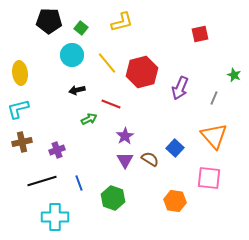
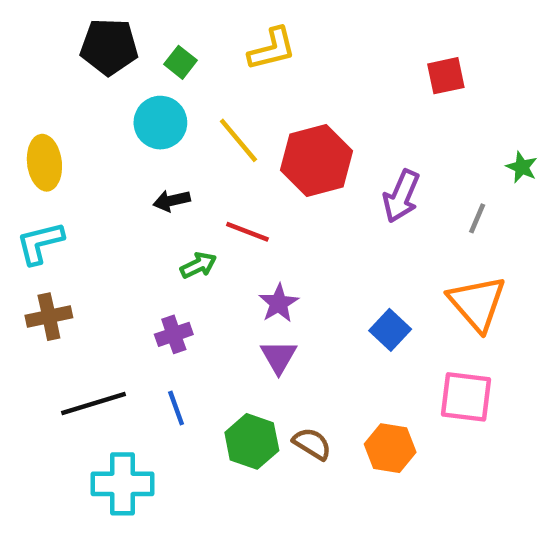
purple cross: (57, 150) -> (174, 334), moved
brown semicircle: (150, 159) -> (312, 444), moved

